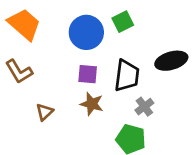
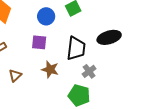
blue circle: (86, 32) -> (46, 16), size x0.7
purple square: (88, 74) -> (39, 42), moved

